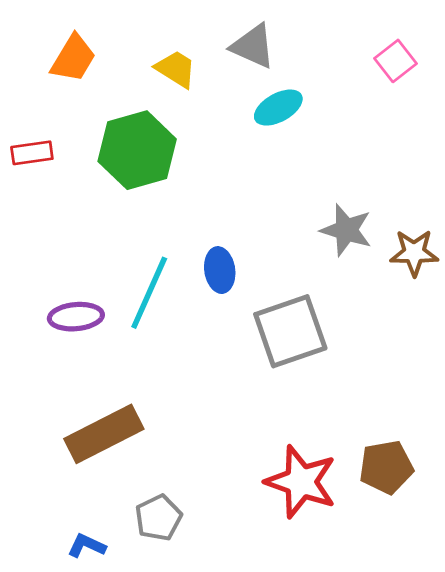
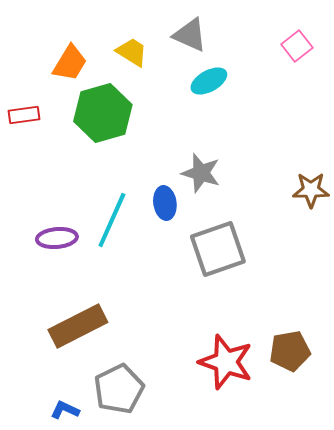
orange trapezoid: (73, 58) -> (70, 63), moved
gray star: (346, 230) -> (201, 173), moved
gray pentagon: (158, 518) -> (119, 389), size x1.4

